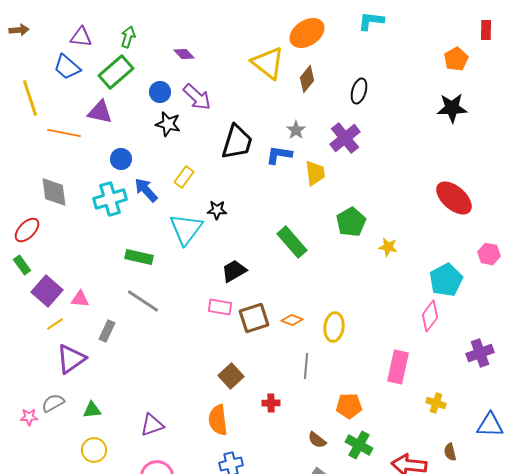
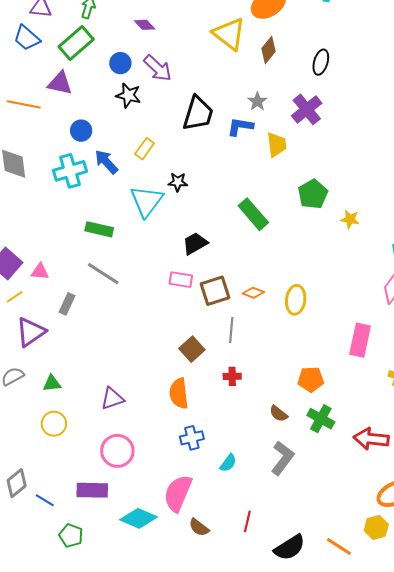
gray line: (306, 366) -> (231, 330), moved

